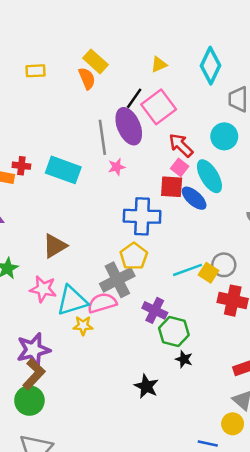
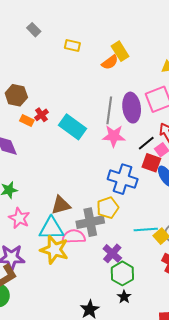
orange semicircle: (87, 78) -> (110, 62), turned 60
black line: (134, 98) -> (146, 143), moved
red cross: (21, 166) -> (41, 115), turned 32
pink star: (117, 167) -> (114, 136), size x1.6
brown triangle: (55, 246) -> (61, 205), moved
pink star: (43, 289) -> (19, 218), moved
yellow star: (83, 326) -> (54, 250), size x1.8

